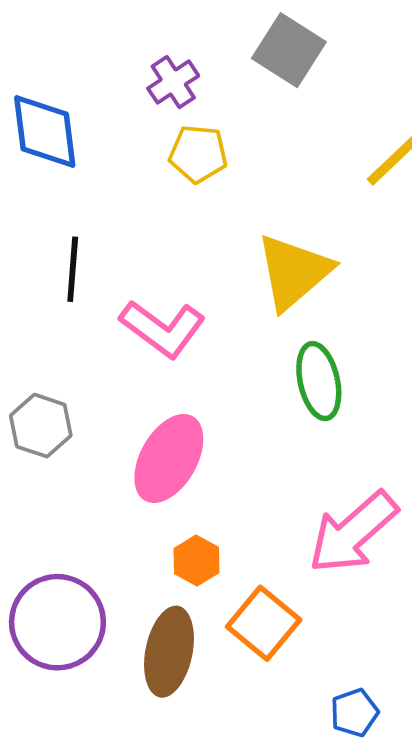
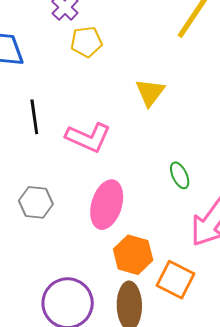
yellow triangle: (294, 272) -> (150, 92), size x0.7
green ellipse: (319, 381) -> (180, 175), moved, size x0.7
orange hexagon: (197, 561) -> (133, 255), size x1.5

